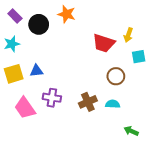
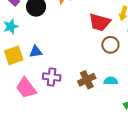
brown circle: (116, 76) -> (110, 45), moved

